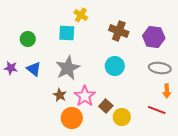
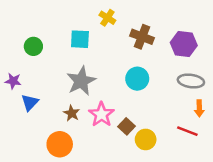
yellow cross: (81, 15) -> (107, 18), moved
blue triangle: (34, 69) -> (30, 102), moved, turned 35
orange circle: (72, 118) -> (60, 144), moved

